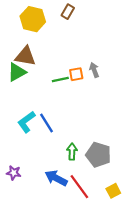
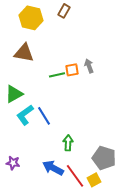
green triangle: (17, 72) -> (14, 94), moved
gray pentagon: (98, 155) -> (104, 158), moved
yellow square: (113, 191) -> (94, 180), moved

